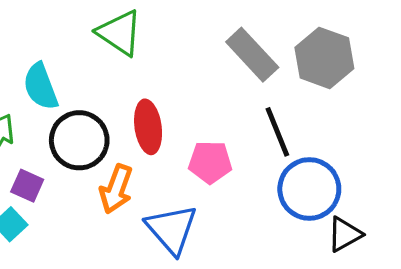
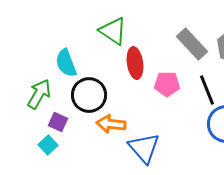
red ellipse: (148, 127) -> (135, 63), moved
pink pentagon: (210, 162) -> (167, 84), moved
orange arrow: (116, 189) -> (111, 124), turned 76

